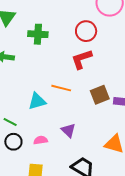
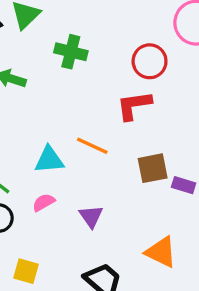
pink semicircle: (41, 140) -> (44, 202), moved, turned -32

